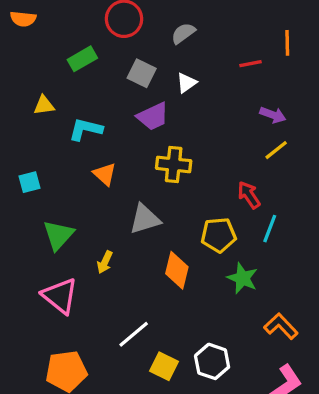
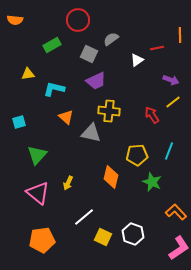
gray semicircle: (183, 33) -> (111, 39), moved
white triangle: (186, 83) -> (137, 60), moved
red arrow: (249, 195) -> (152, 115), moved
gray triangle: (145, 219) -> (91, 133), moved, turned 30
yellow arrow: (105, 262) -> (68, 183), moved

